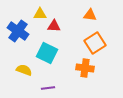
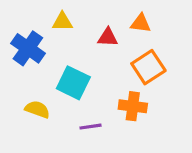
red triangle: (54, 26) -> (108, 37), moved
purple line: (48, 88) -> (91, 127), moved

